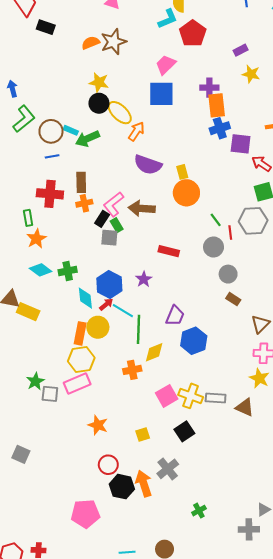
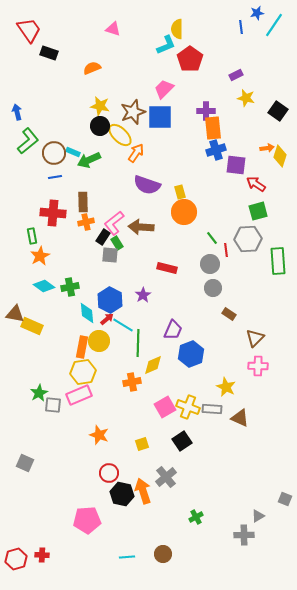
brown star: (113, 42) -> (133, 112), moved
gray circle: (228, 274) -> (213, 288), moved
yellow star: (259, 378) -> (226, 387), moved

